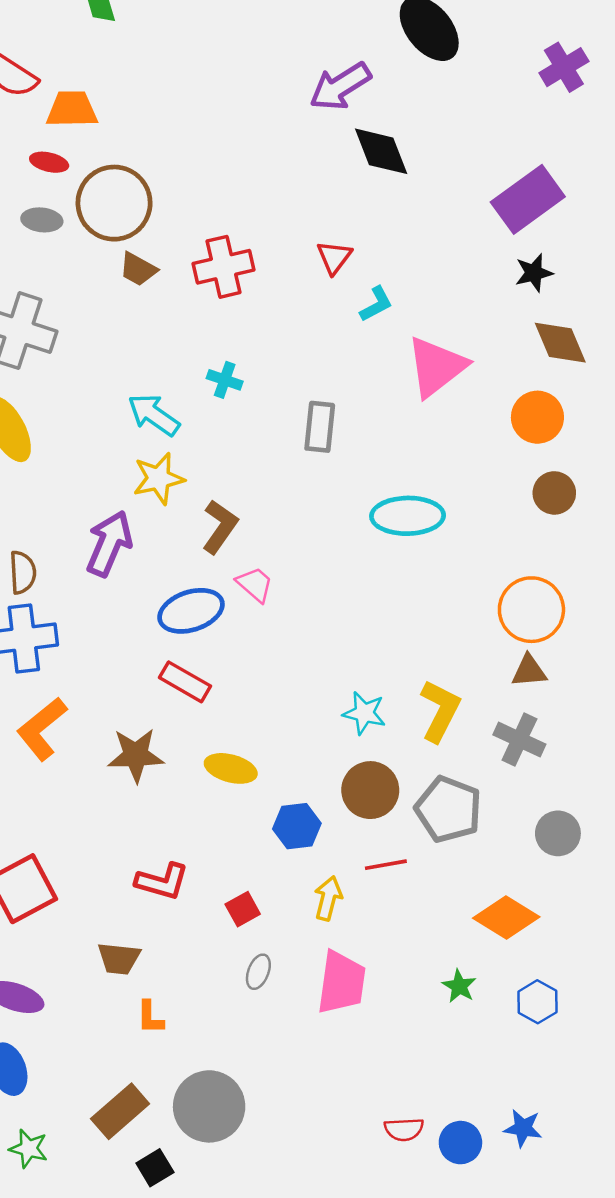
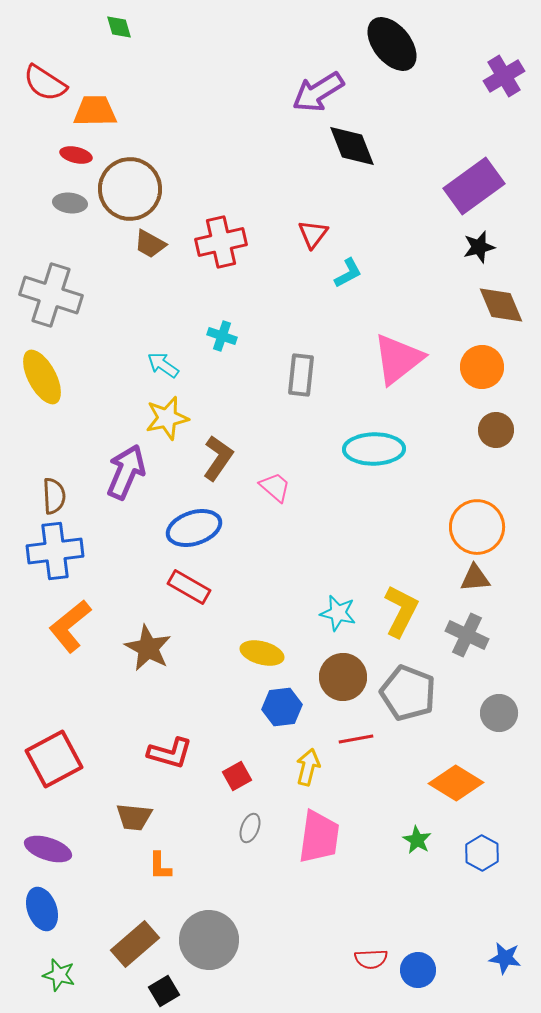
pink triangle: (436, 367) -> (398, 359), moved
cyan arrow: (154, 415) -> (163, 365), size x0.7
pink trapezoid: (255, 584) -> (275, 487), moved
brown star: (136, 755) -> (148, 648), turned 30
yellow ellipse: (231, 768) -> (262, 653), moved
blue star: (523, 1128) -> (505, 958), moved

